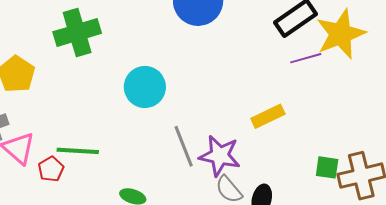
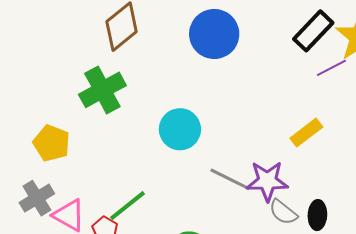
gray line: (184, 146) -> (230, 179), turned -30
green line: (78, 151) -> (128, 206), turned -30

